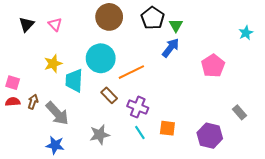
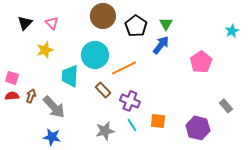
black pentagon: (153, 18) -> (136, 26), moved
yellow star: (53, 64) -> (45, 50), moved
gray star: (100, 135) -> (105, 131), moved

